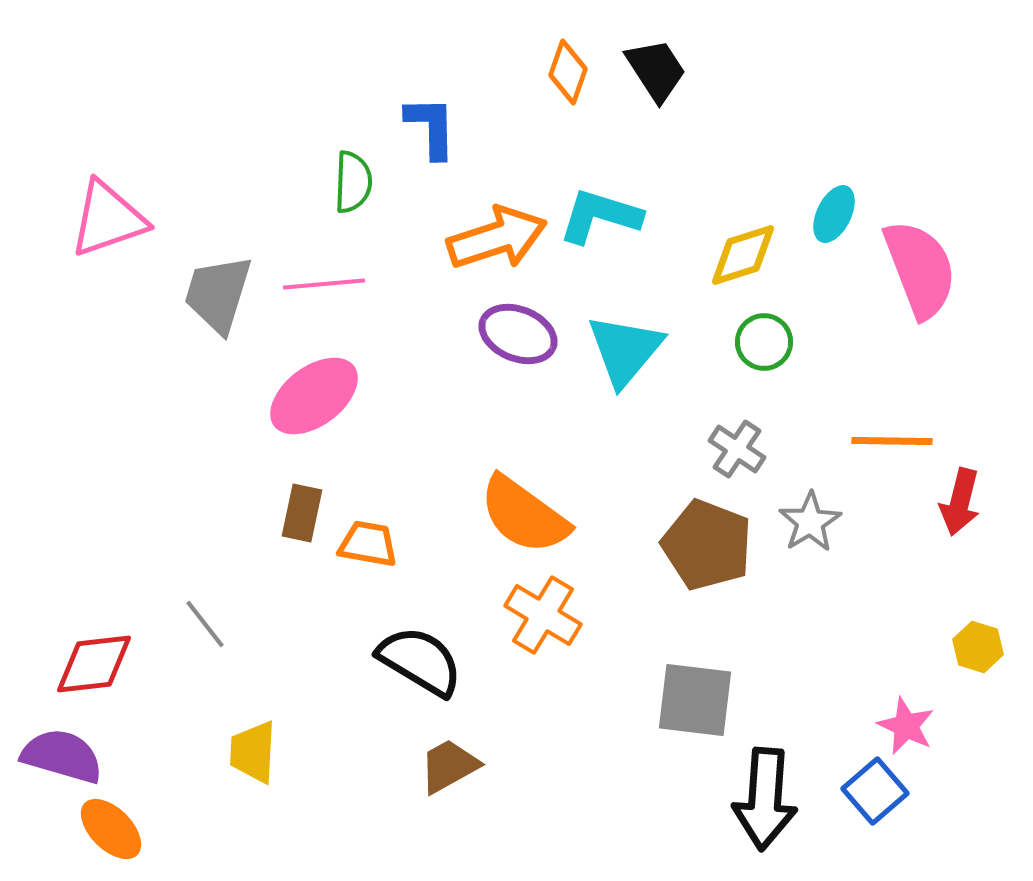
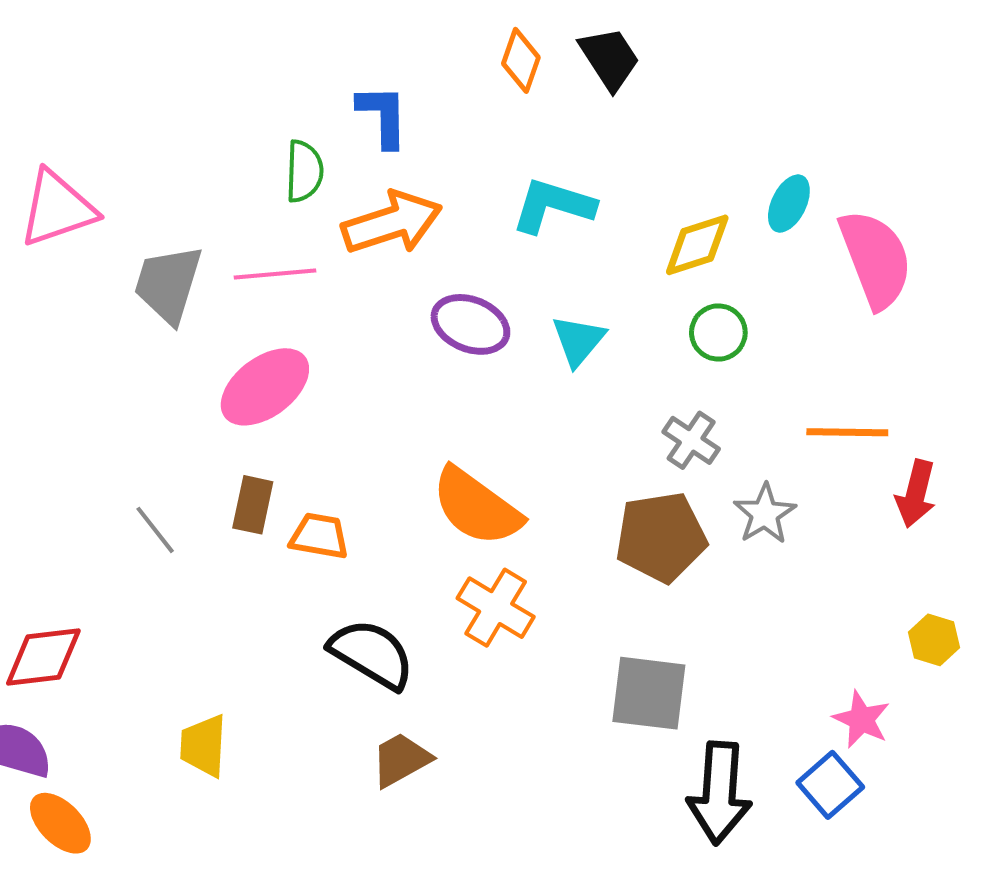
orange arrow: (497, 238) -> (392, 223), moved
cyan triangle: (625, 350) -> (578, 341), size x0.7
brown pentagon: (707, 545) -> (661, 537), turned -30
gray line: (205, 624) -> (155, 530), moved

